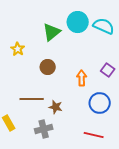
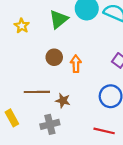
yellow star: (18, 49) -> (22, 26), moved
orange arrow: (82, 78) -> (76, 64), moved

